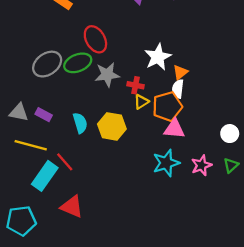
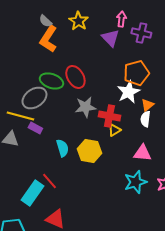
green ellipse: (78, 63) -> (51, 81), moved, turned 40
red cross: (135, 85) -> (109, 116), size x1.5
orange pentagon: (167, 106) -> (136, 73), moved
purple rectangle: (44, 115) -> (35, 128), moved
yellow line: (31, 145) -> (20, 116), moved

